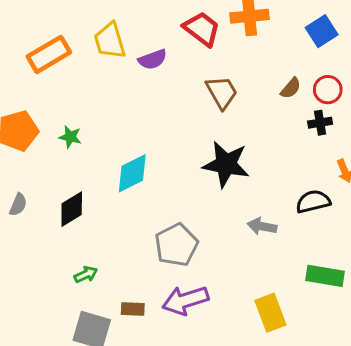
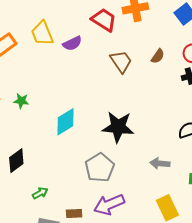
brown semicircle: (291, 88) -> (158, 56), moved
black star: (226, 164) -> (118, 127), moved
black diamond: (72, 209) -> (16, 161), moved
gray arrow: (262, 226) -> (160, 163), moved

